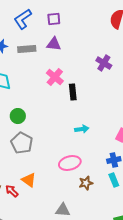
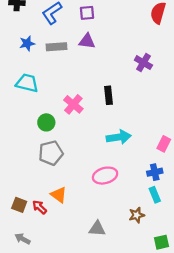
pink cross: (55, 77) -> (73, 104), moved
cyan arrow: (82, 129) -> (119, 137), size x1.5
gray pentagon: (22, 143) -> (51, 153), turned 30
brown star: (86, 183) -> (137, 215), moved

